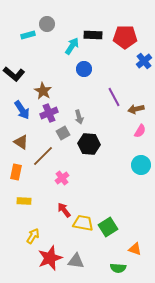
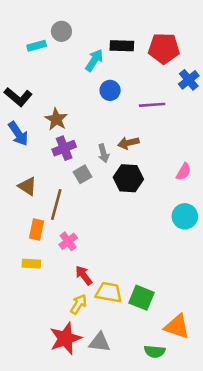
purple line: (114, 97) -> (152, 105), moved, turned -66
brown arrow: (136, 109) -> (128, 143), moved
blue arrow: (22, 110) -> (18, 134), moved
black hexagon: (89, 144) -> (128, 178), moved
brown line: (43, 156) -> (56, 205), turned -30
orange rectangle: (16, 172) -> (37, 229), moved
pink cross: (62, 178) -> (68, 241), moved
green square: (108, 227) -> (142, 298), turned -36
yellow arrow: (33, 236) -> (79, 304), moved
orange triangle: (135, 249) -> (177, 327), size x1.5

